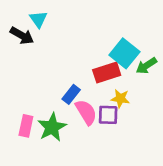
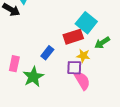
green arrow: (146, 66) -> (102, 43), moved
pink semicircle: (86, 112) -> (82, 81), moved
pink rectangle: (26, 126) -> (14, 64), moved

